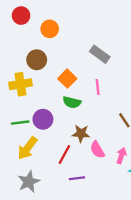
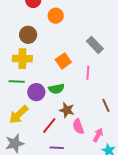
brown circle: (37, 60) -> (28, 35), moved
green semicircle: (72, 102) -> (56, 89), moved, turned -35
green line: (20, 123) -> (17, 81), moved

